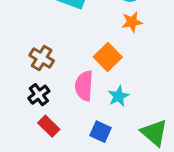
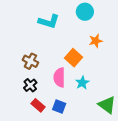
orange star: (132, 22) -> (96, 41), moved
blue square: (100, 132) -> (59, 106), moved

